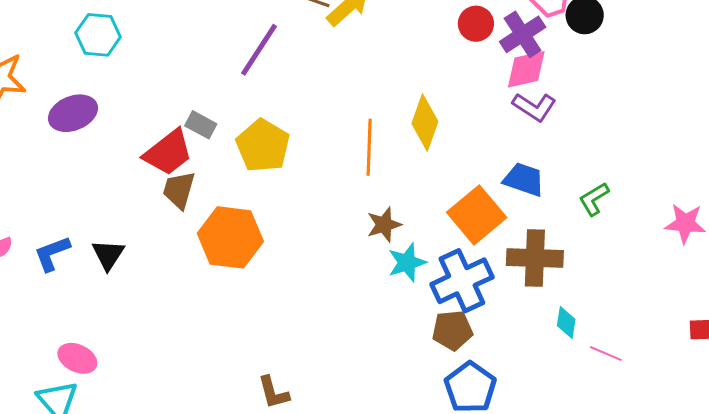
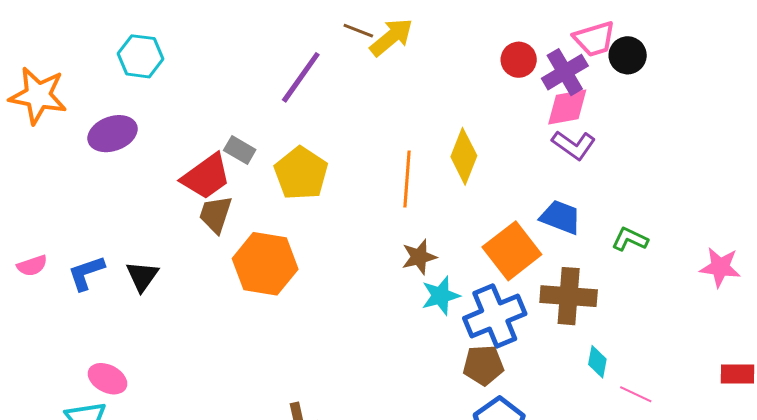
green L-shape: (594, 199) -> (630, 239), turned 54

